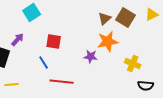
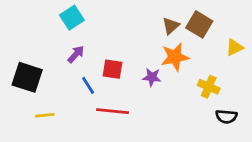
yellow triangle: (152, 15) -> (234, 47), moved
purple arrow: (18, 40) -> (76, 54), moved
red square: (54, 42) -> (113, 69), moved

